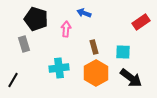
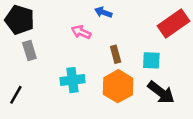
black pentagon: (36, 19) -> (20, 20), moved
red rectangle: (141, 22) -> (173, 23), size x1.4
pink arrow: (66, 29) -> (81, 32), turned -70

